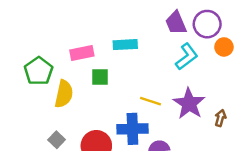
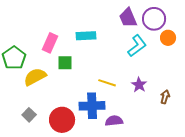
pink rectangle: (82, 53) -> (50, 43), turned -54
yellow semicircle: (64, 94) -> (35, 77), turned -130
purple star: (189, 104) -> (139, 85), size x0.6

